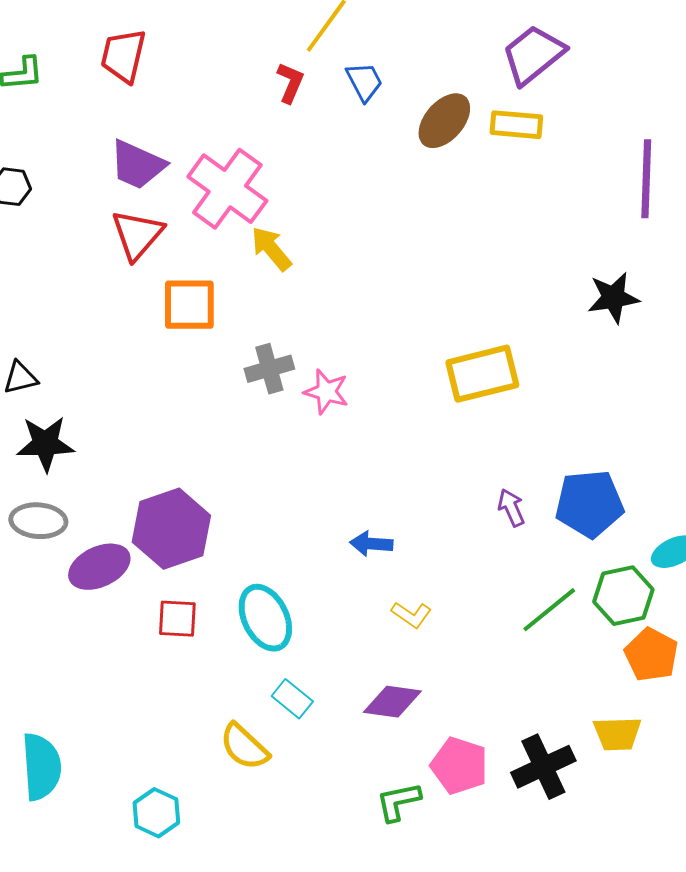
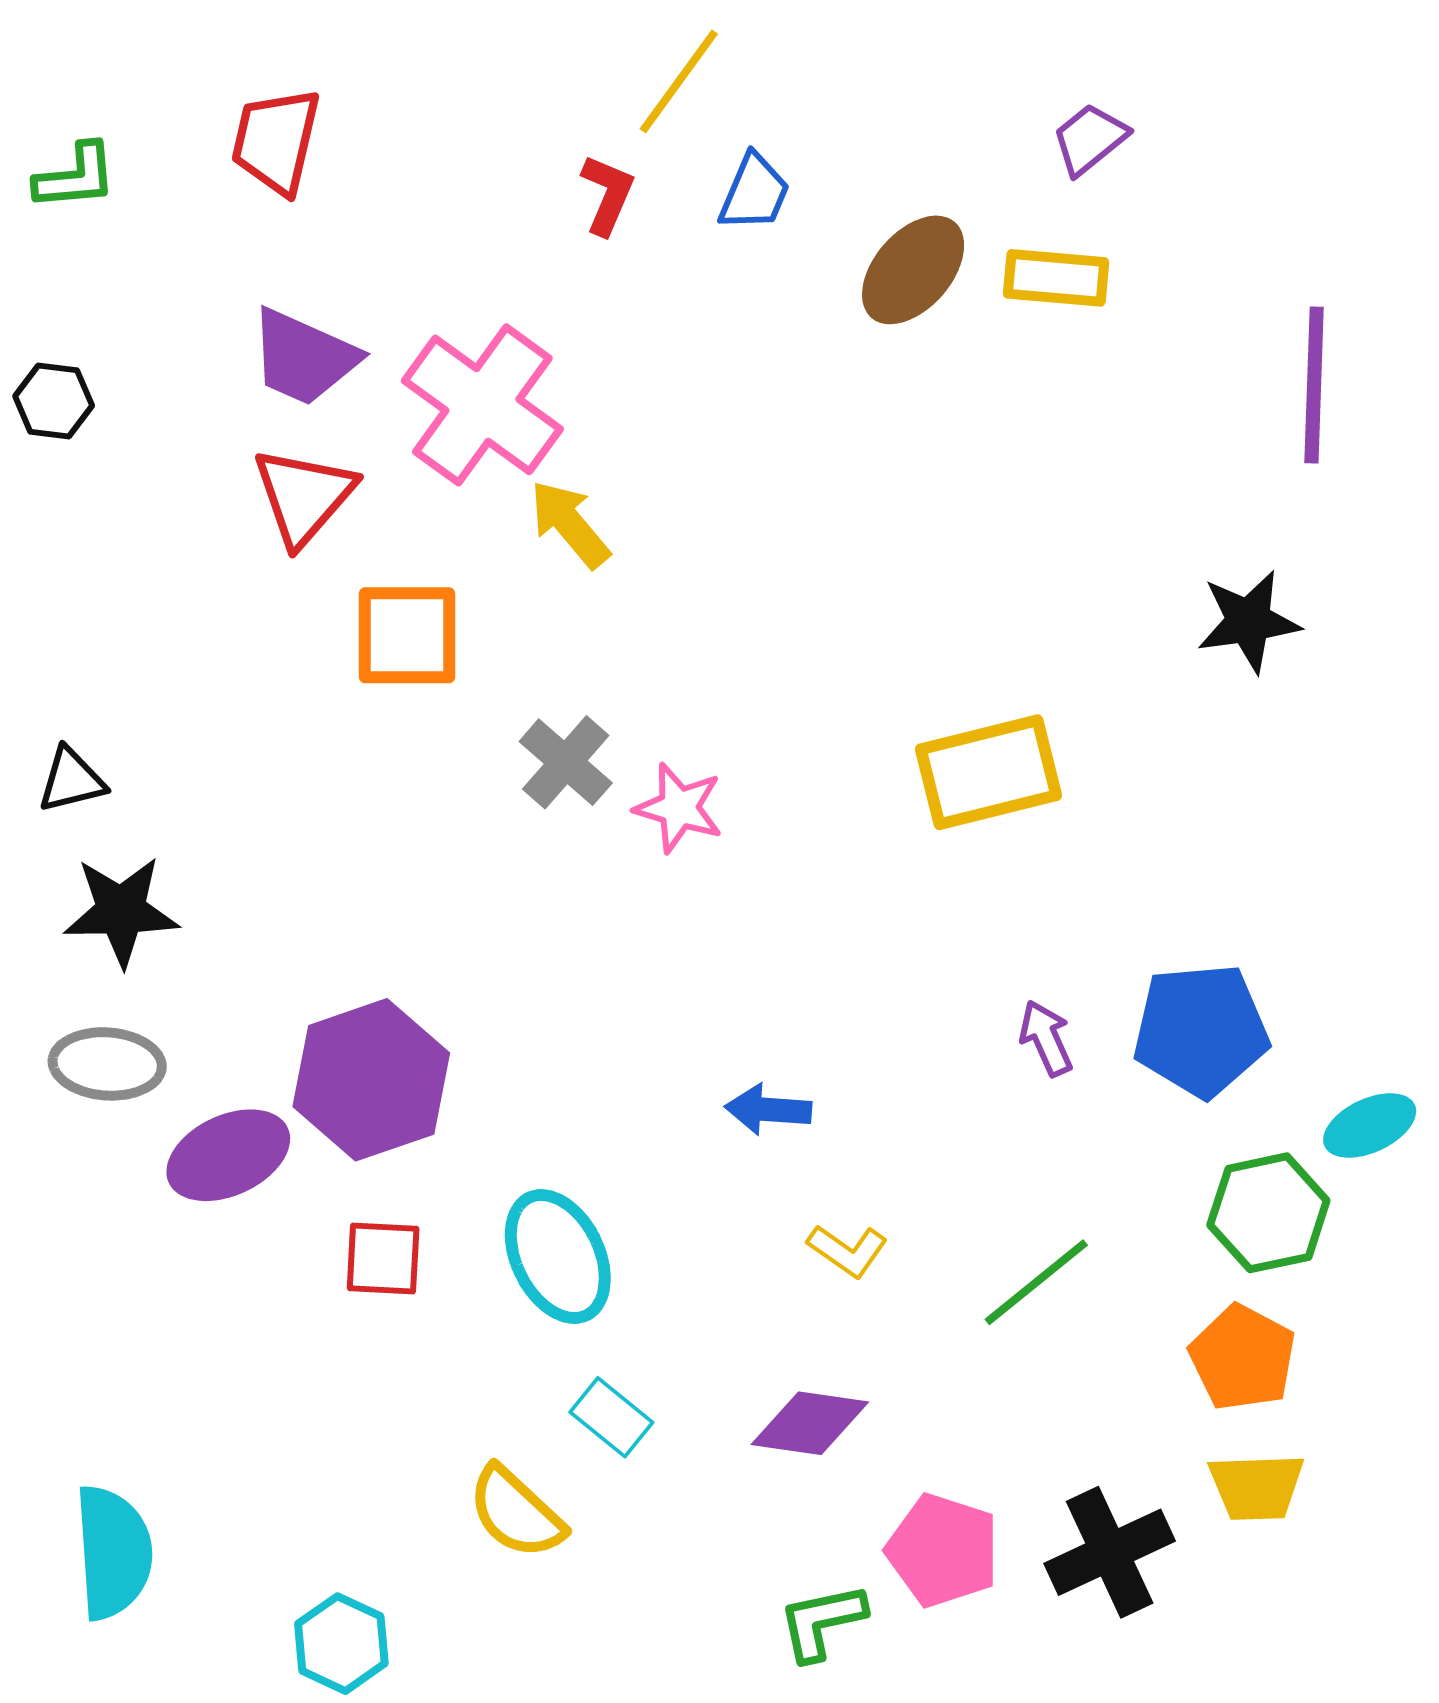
purple trapezoid: (533, 55) -> (1090, 139), size x0.6
blue trapezoid: (364, 82) -> (754, 193), turned 51
gray cross: (269, 369) -> (566, 762), turned -33
green line: (549, 610) -> (1036, 1282), moved
orange pentagon: (651, 655) -> (1243, 1358), moved

